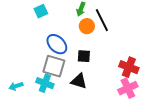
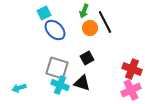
blue ellipse: (57, 44) -> (55, 30), moved
black square: (84, 56) -> (87, 58), turned -32
cyan cross: (45, 83) -> (60, 85), moved

